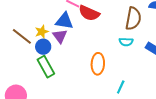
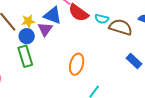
brown semicircle: (133, 19) -> (121, 27), turned -95
cyan semicircle: (126, 42) -> (102, 19), moved

